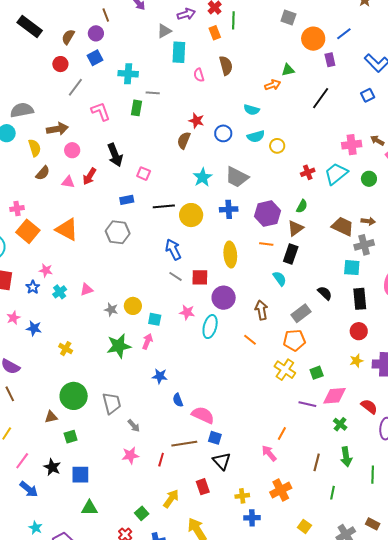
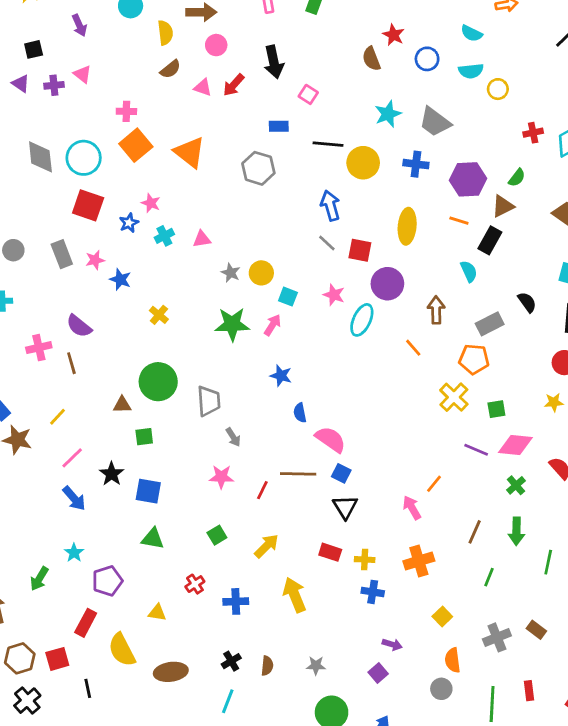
brown semicircle: (184, 140) -> (371, 59), turned -54
red rectangle: (203, 487) -> (330, 552), moved, turned -63
green square: (142, 513) -> (217, 535), moved

